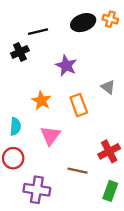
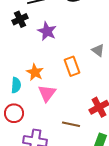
purple star: (66, 66) -> (47, 31), moved
orange star: (41, 101) -> (35, 72), moved

